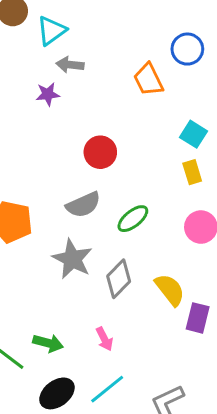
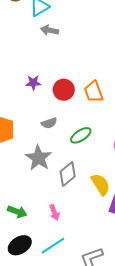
orange trapezoid: (148, 80) -> (94, 92), moved
purple star: (48, 94) -> (33, 83), moved
gray semicircle: (83, 205) -> (49, 123), size x0.7

